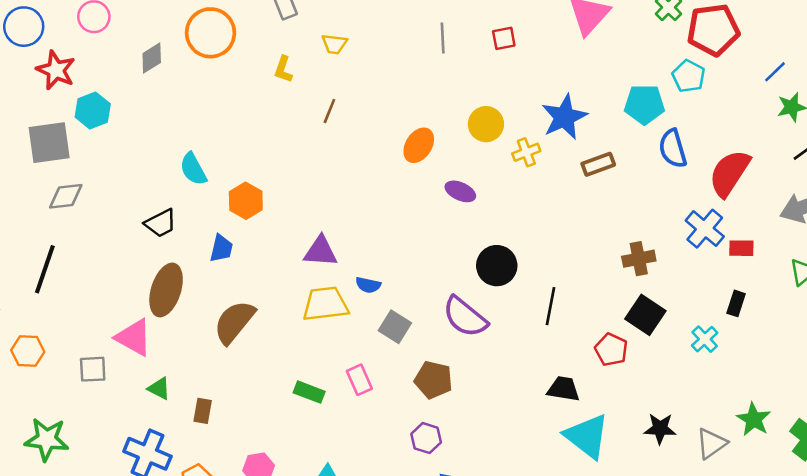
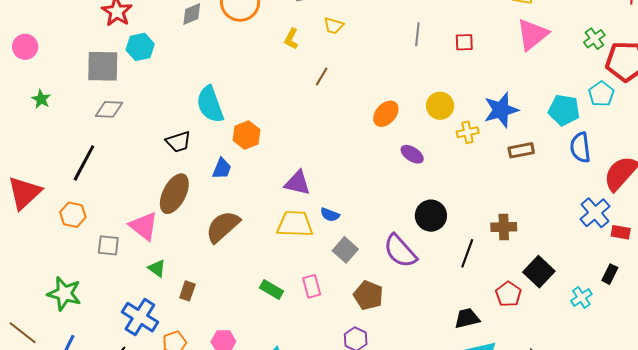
cyan semicircle: (193, 169) -> (210, 104), size x1.4
brown cross: (639, 259) -> (504, 227), moved
orange hexagon: (28, 351) -> (73, 215), moved
black trapezoid: (563, 389) -> (467, 318), turned -32

